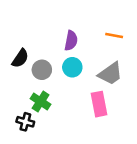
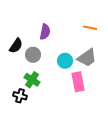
purple semicircle: (71, 41) -> (45, 32), moved
cyan circle: (72, 67) -> (65, 61), moved

